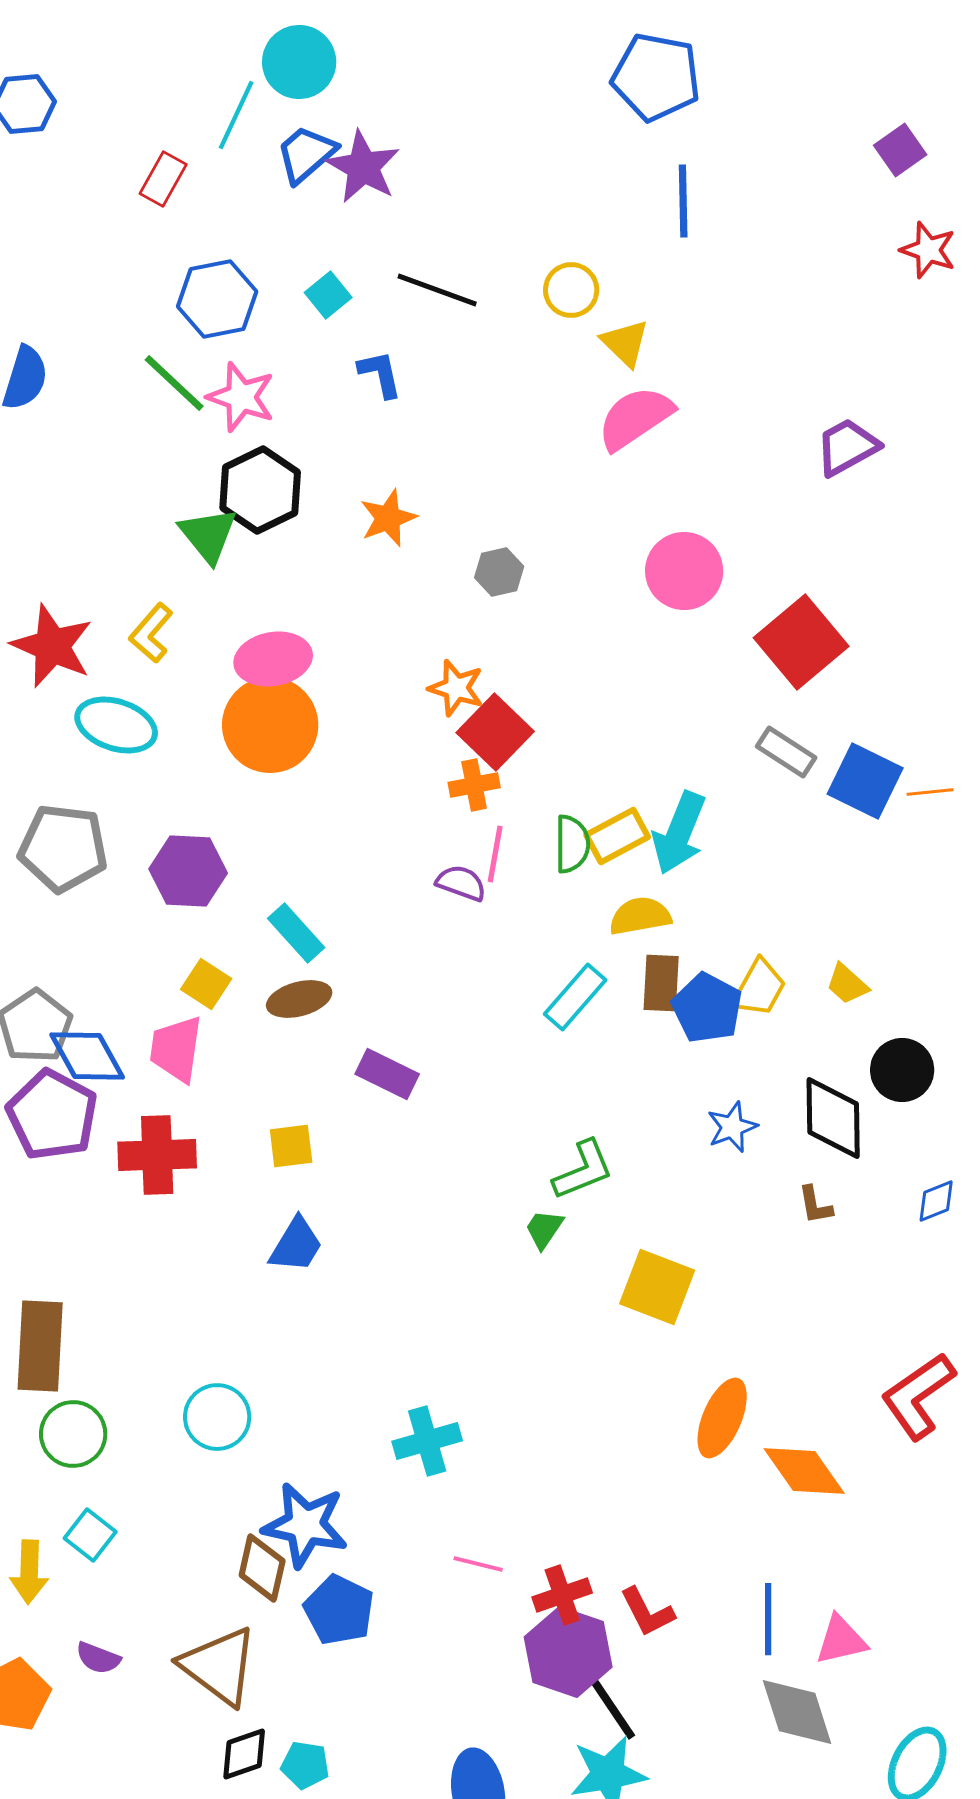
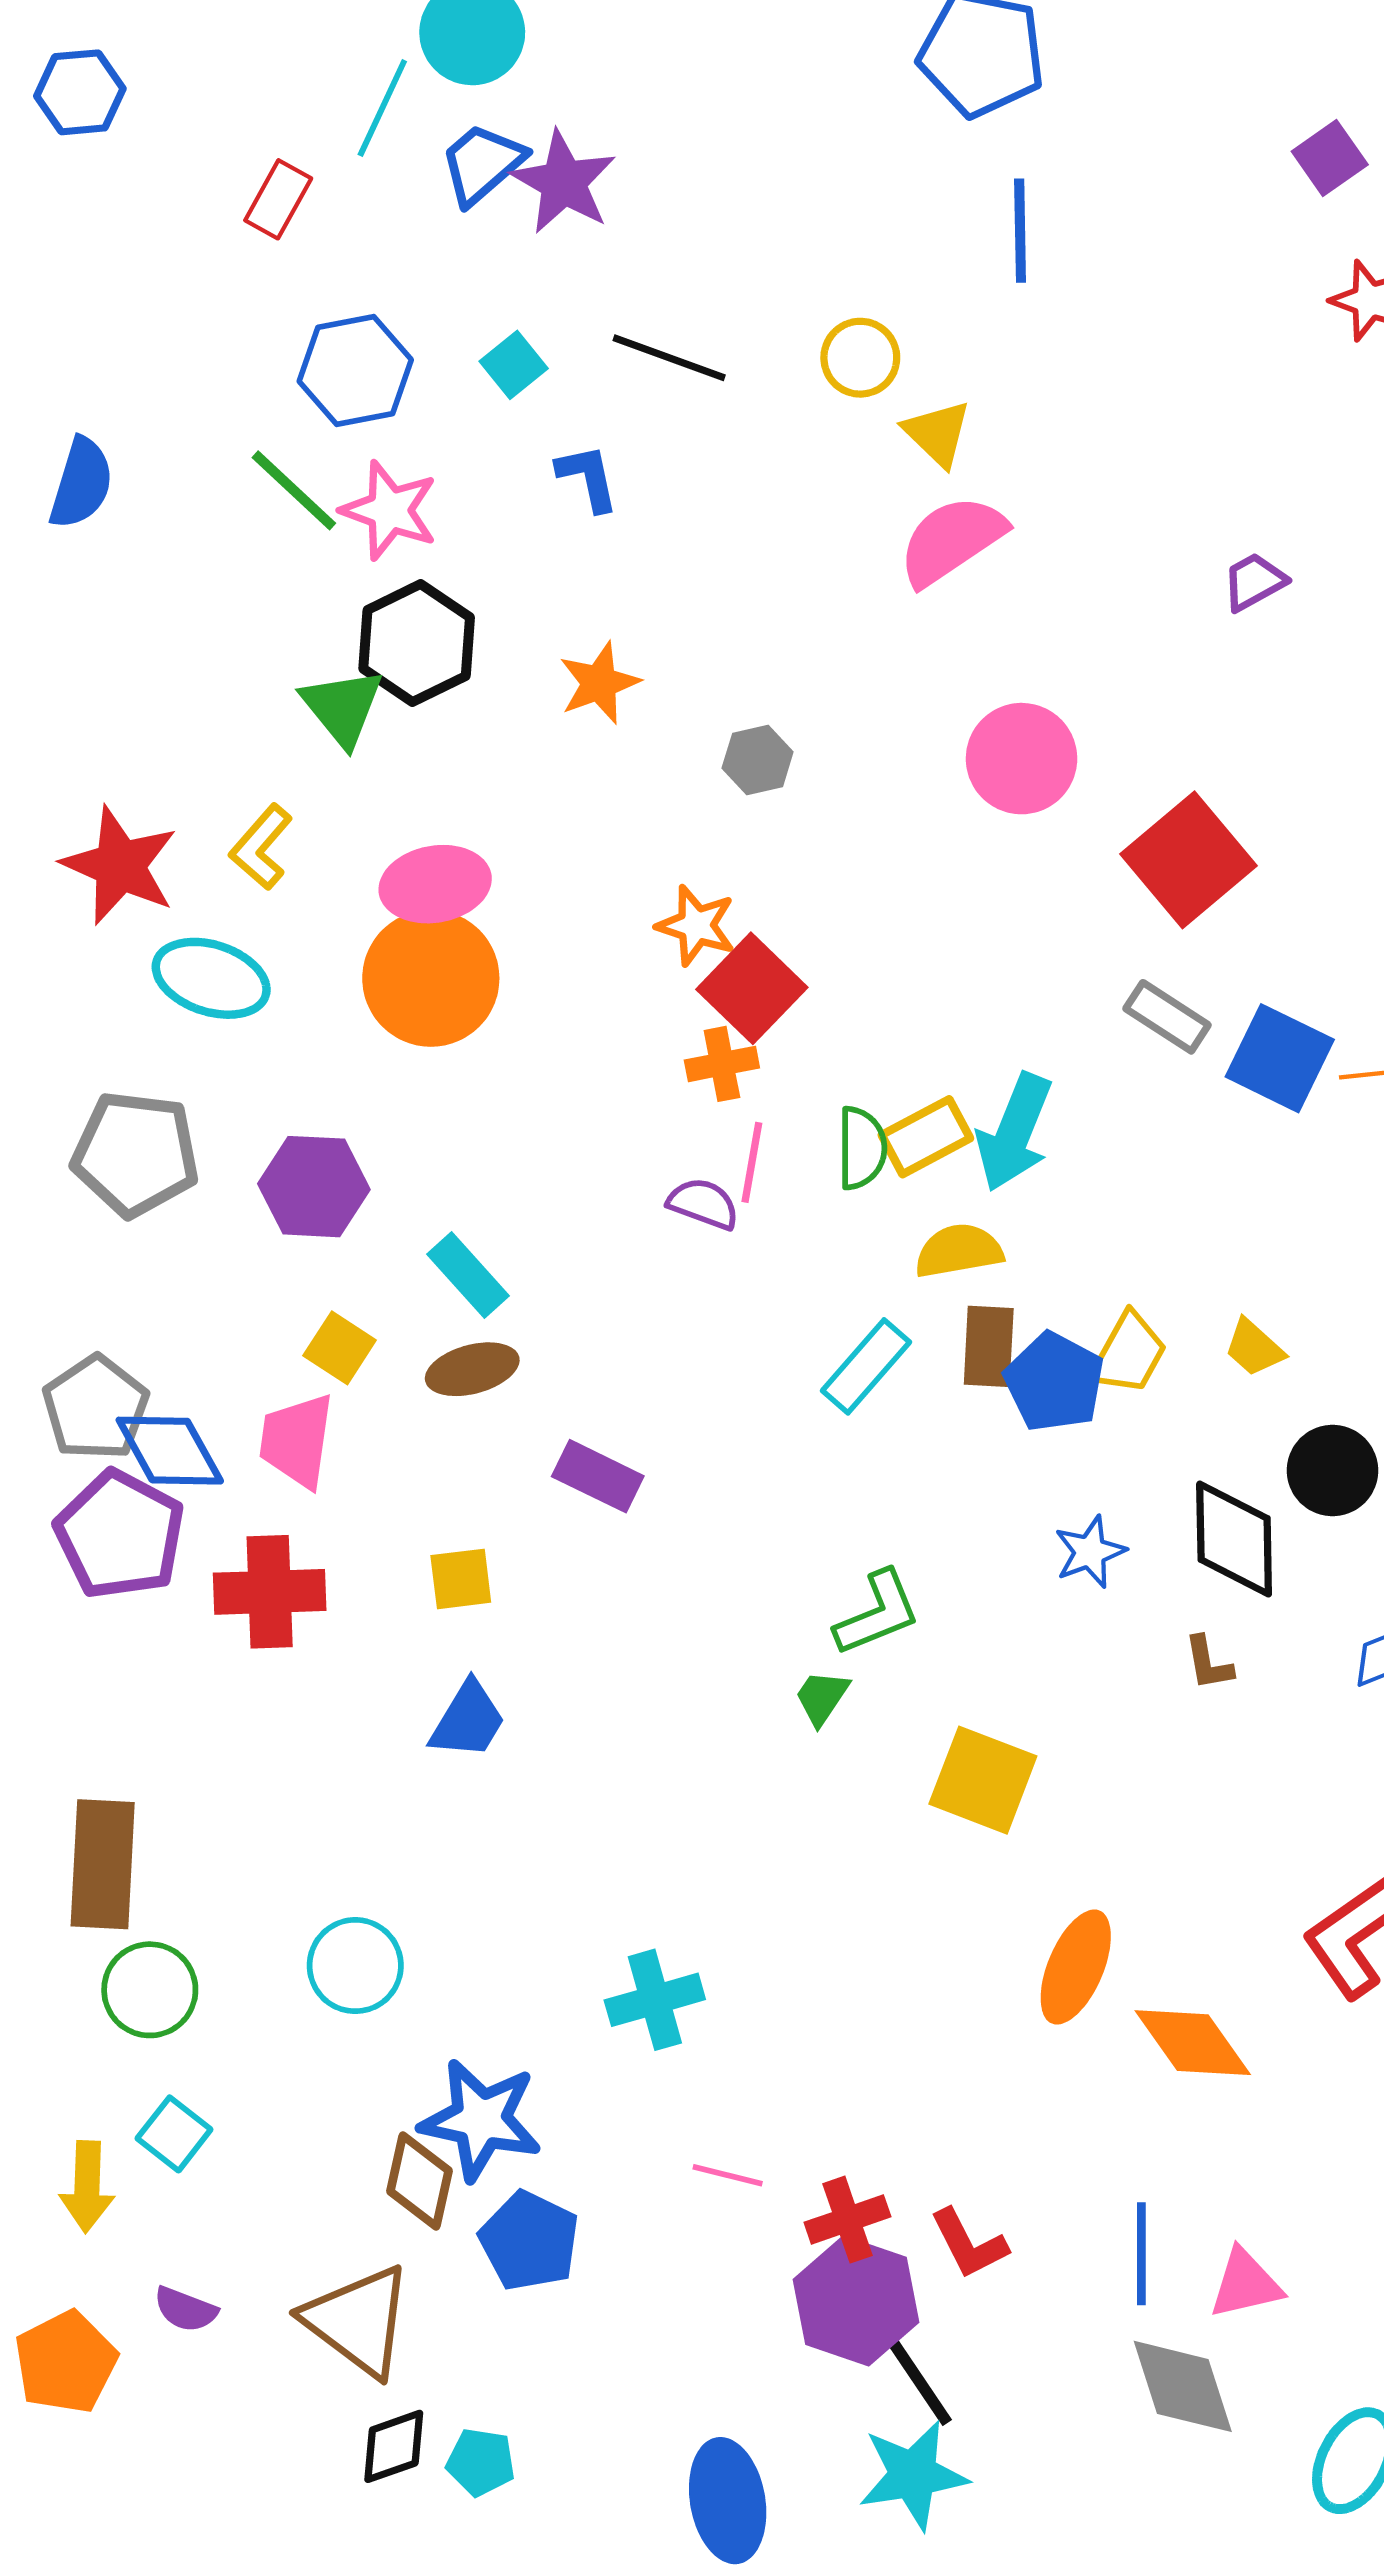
purple trapezoid: (847, 447) -> (1254, 582), size x0.7

